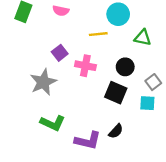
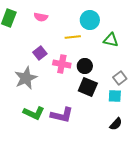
black circle: (125, 67) -> (85, 66), moved
black semicircle: (116, 131) -> (116, 124), moved
purple L-shape: (88, 141) -> (62, 115), moved

